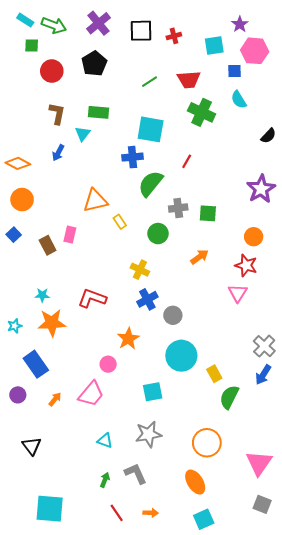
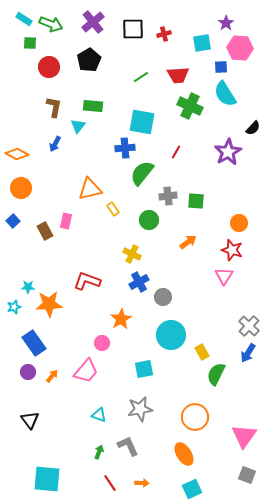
cyan semicircle: (239, 100) -> (225, 94), size x1.5
purple star: (261, 189) -> (228, 152), moved
cyan star: (42, 295) -> (28, 287), moved
purple circle: (18, 395) -> (28, 372), moved

